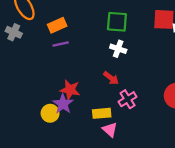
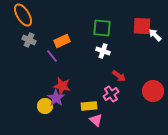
orange rectangle: (57, 25) -> (62, 41), moved
gray cross: (14, 32) -> (29, 40), moved
purple line: (61, 44) -> (52, 56), moved, turned 64
red arrow: (111, 78) -> (119, 76), moved

